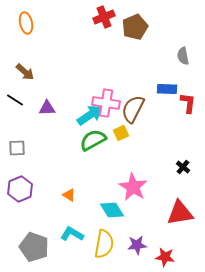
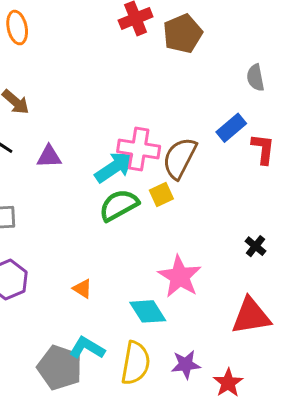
blue rectangle: (167, 89) -> (231, 128), turned -42
gray pentagon: (34, 247) -> (60, 368), moved
red star: (165, 257) -> (228, 383), turned 30

